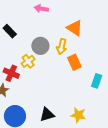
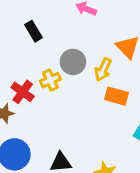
orange rectangle: (74, 62) -> (116, 96), turned -63

